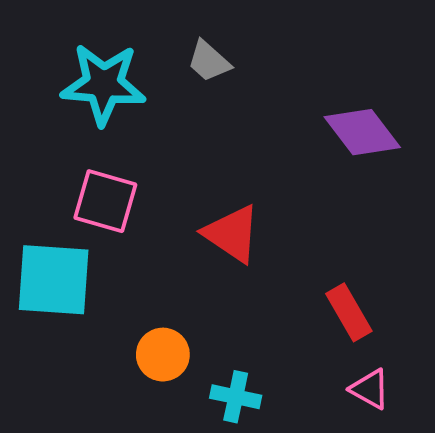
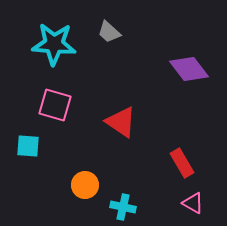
cyan square: (54, 280) -> (28, 146), size x0.6

